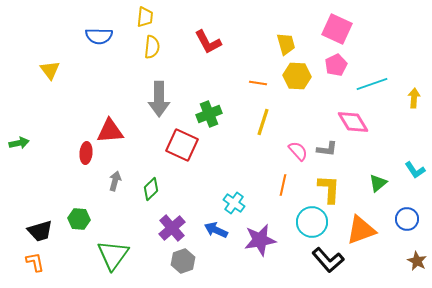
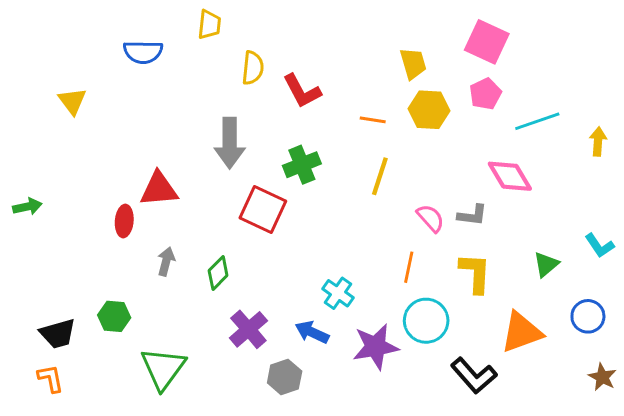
red L-shape: (208, 42) -> (302, 91), moved
yellow semicircle: (152, 47) -> (253, 68), moved
cyan circle: (312, 222) -> (426, 321), moved
gray hexagon: (183, 261) -> (285, 377), moved

